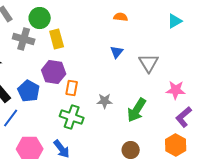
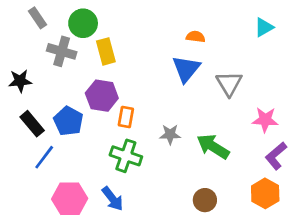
orange semicircle: (121, 17) -> (196, 37), moved
blue triangle: (117, 52) -> (186, 69), size x1.6
green arrow: (137, 110) -> (213, 146), turned 90

